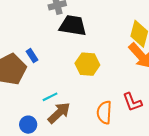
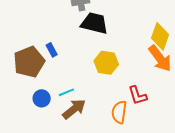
red L-shape: (132, 102) -> (138, 95), moved
blue circle: (28, 125) -> (42, 98), moved

